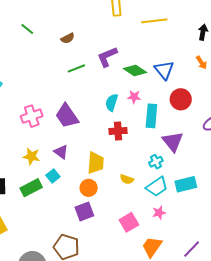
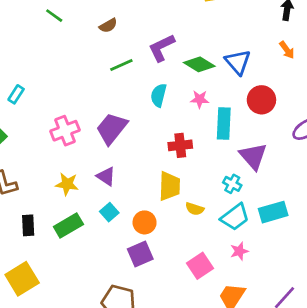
cyan semicircle: (112, 103) -> (159, 95), moved
purple trapezoid: (67, 116) -> (112, 128), turned 76
cyan cross: (156, 162) -> (232, 184), turned -32
yellow trapezoid: (96, 163) -> (169, 186), moved
cyan square: (53, 176) -> (109, 212), moved

